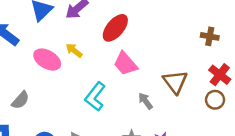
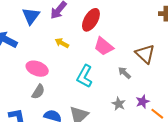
pink ellipse: (47, 60) -> (37, 69), moved
gray semicircle: (20, 100) -> (38, 92), moved

